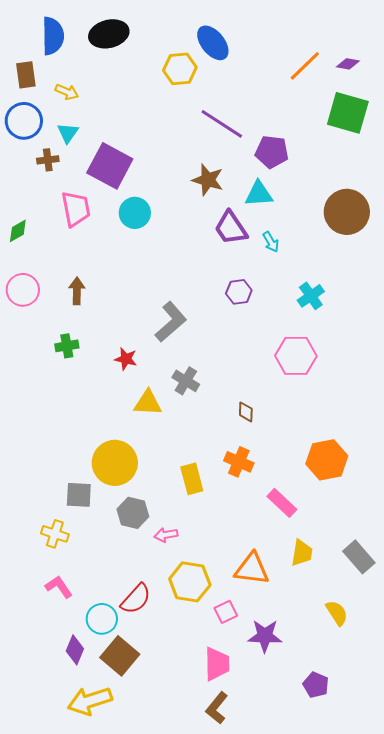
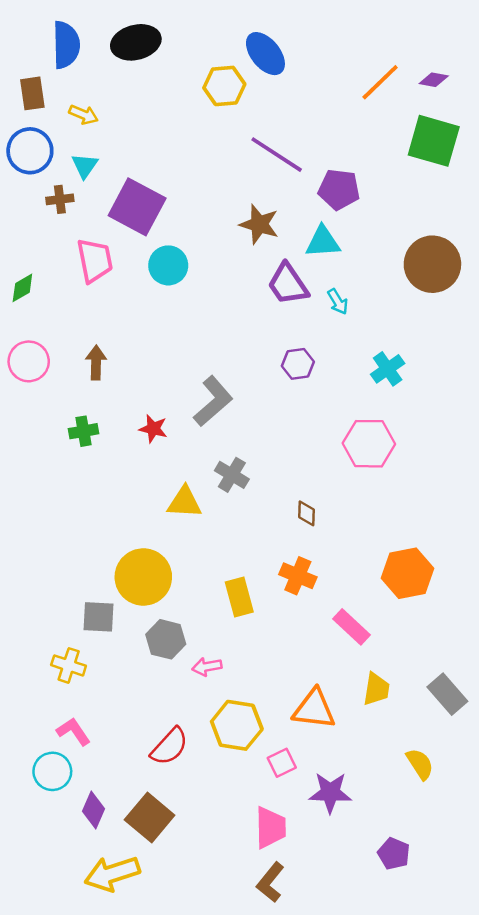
red star: (126, 359) -> (153, 429), moved
cyan circle: (102, 619) -> (52, 771), moved

